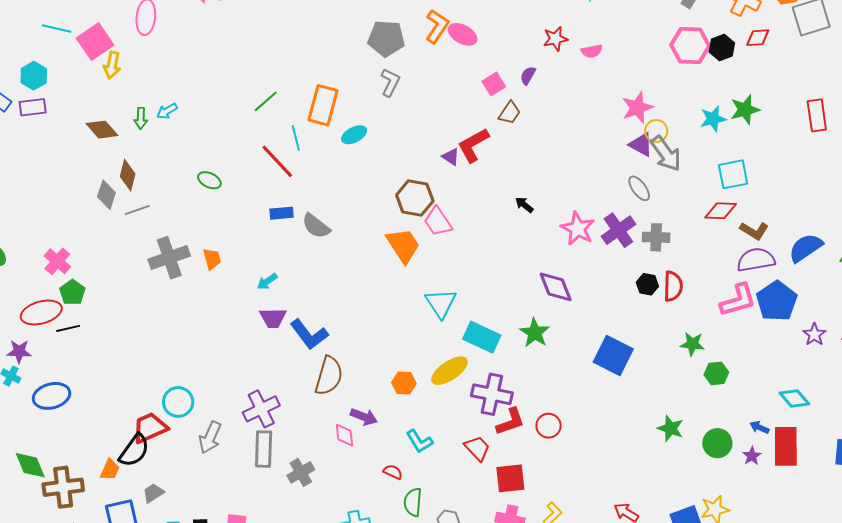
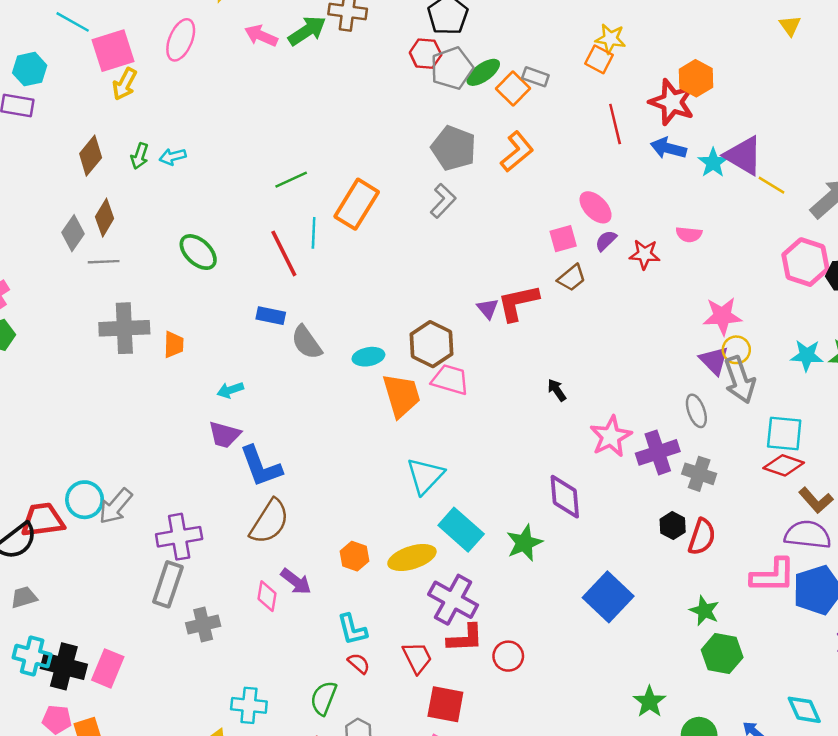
pink ellipse: (463, 34) -> (596, 207), moved
red star: (555, 39) -> (645, 254), moved
brown diamond: (102, 130) -> (91, 156), turned 64
cyan ellipse: (354, 135) -> (368, 357), moved
cyan square: (733, 174) -> (784, 433), moved
green ellipse: (209, 180) -> (198, 252), size x1.4
pink trapezoid: (438, 222) -> (450, 380), turned 124
green hexagon: (716, 373) -> (722, 654), size x1.4
gray arrow: (210, 437) -> (116, 506), moved
red semicircle: (393, 472) -> (359, 663), moved

